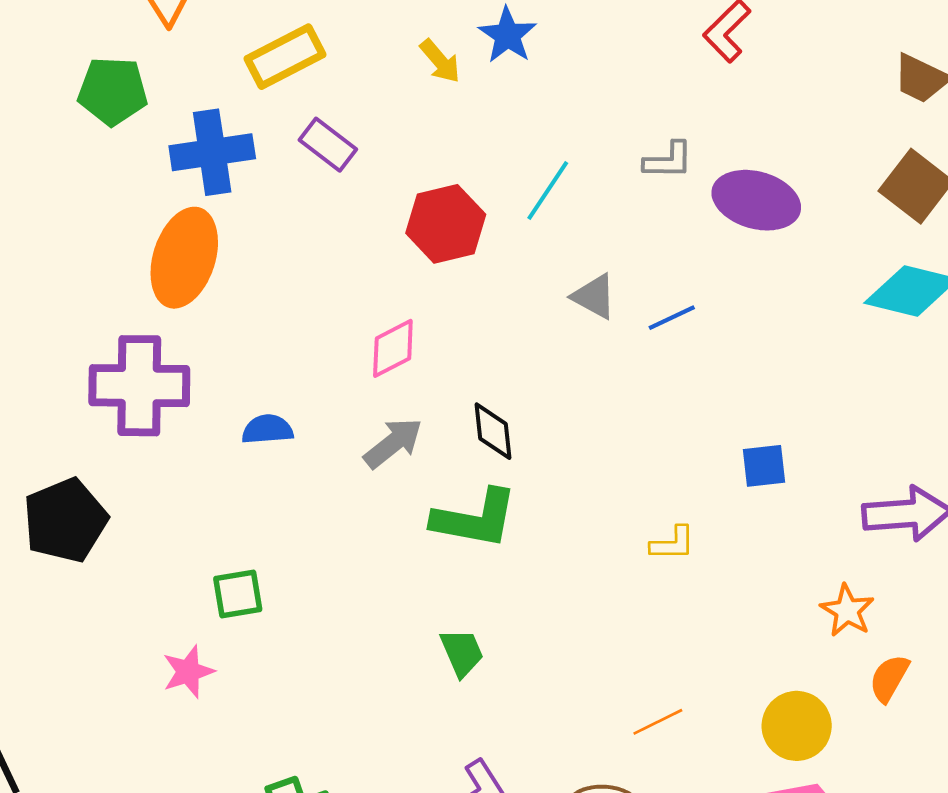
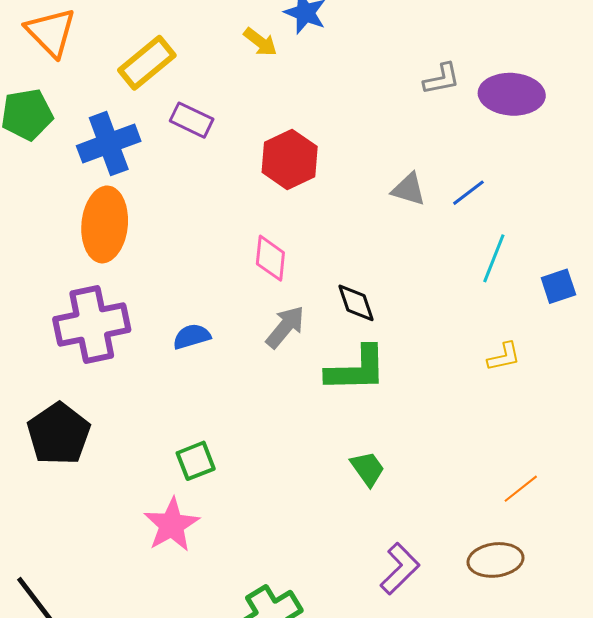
cyan line: (548, 191) -> (494, 258), moved
pink diamond: (393, 348) -> (270, 258), turned -45
pink star: (188, 672) -> (172, 525), size x1.4

